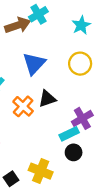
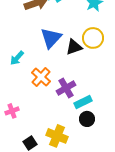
black triangle: (47, 99) -> (74, 47), moved
purple cross: (82, 118) -> (66, 88), moved

